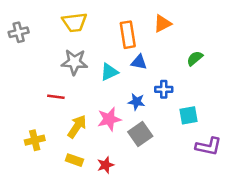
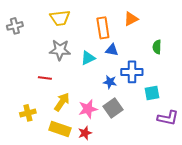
green semicircle: (195, 58) -> (157, 47), turned -48
blue cross: (164, 89) -> (132, 72), size x1.5
pink star: (109, 119) -> (88, 109), moved
yellow rectangle: (74, 160) -> (60, 129), size x1.5

